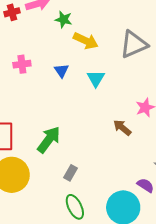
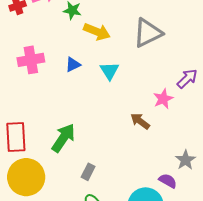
pink cross: (22, 64) -> (31, 60), size x1.4
blue triangle: (61, 71) -> (73, 65), turned 42

